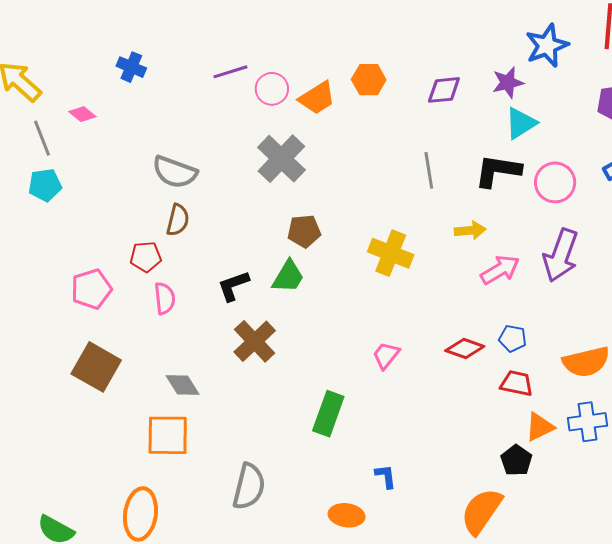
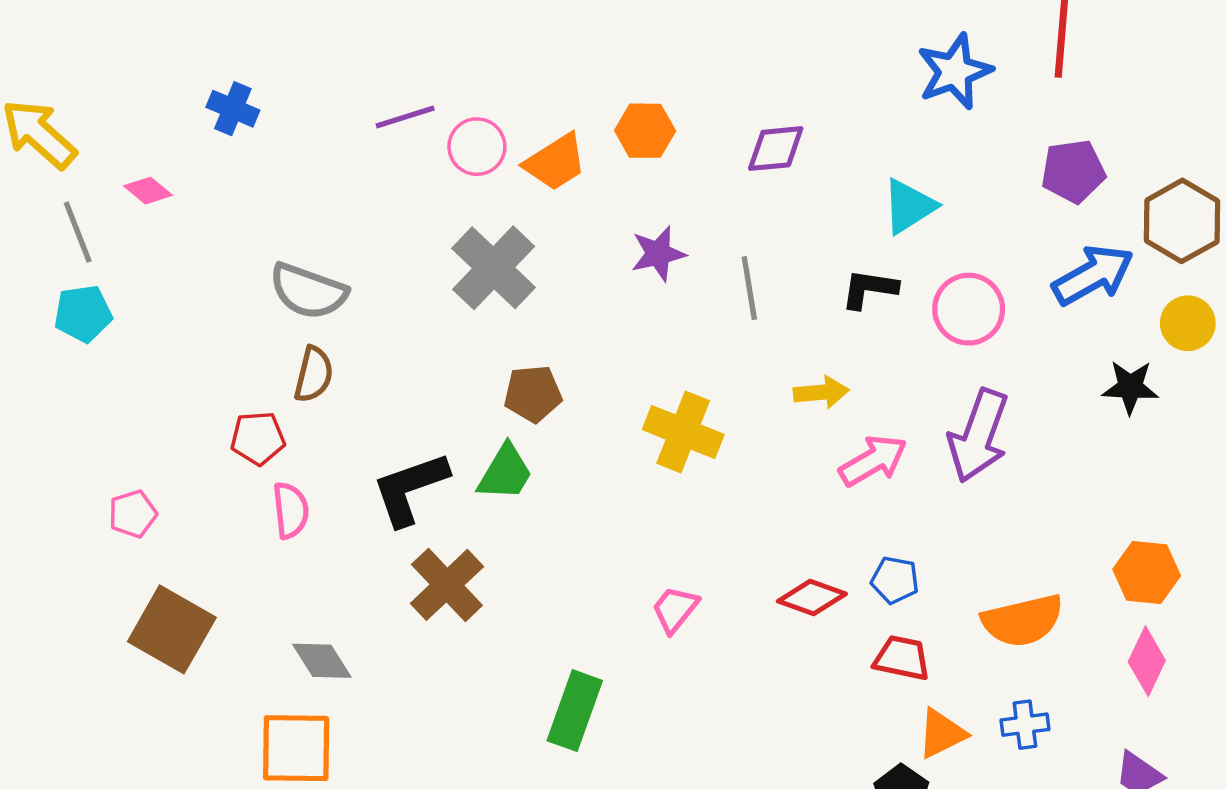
purple star: (508, 83) -> (658, 254), moved
black L-shape: (498, 171) -> (869, 289), size x0.7
black L-shape: (233, 286) -> (410, 489), size x1.4
pink pentagon: (91, 289) -> (133, 514), moved, size x0.7
blue cross: (588, 422) -> (1025, 725), size x0.7

